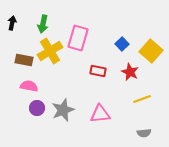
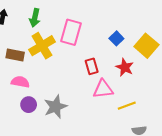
red rectangle: (98, 71) -> (92, 66), turned 63
yellow line: (142, 99) -> (127, 106), moved
pink triangle: (100, 114) -> (103, 89), moved

